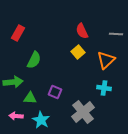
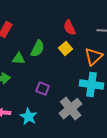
green semicircle: (34, 60) -> (38, 49), moved
cyan cross: (104, 88) -> (92, 85), size x1.6
green triangle: (30, 98) -> (19, 59), moved

